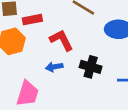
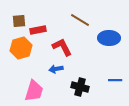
black cross: (91, 67) -> (80, 87), moved

